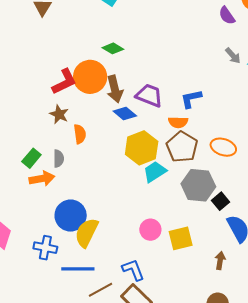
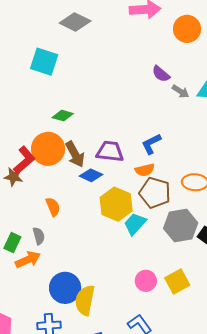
purple semicircle: (227, 16) -> (161, 74), moved
brown star: (59, 114) -> (13, 177), moved

